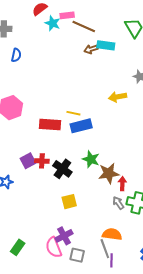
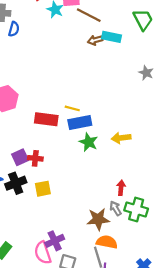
blue semicircle: (16, 55) -> (14, 29), moved
yellow arrow: (118, 97) -> (121, 138), moved
green star: (91, 159) -> (89, 142), moved
black cross: (62, 169) -> (16, 183), moved, turned 30
brown star: (109, 173) -> (98, 219), moved
yellow square: (69, 202) -> (43, 189), moved

